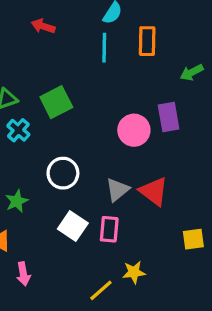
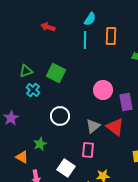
green square: (56, 102) -> (56, 73), turned -36
purple rectangle: (169, 117) -> (126, 102), moved
green star: (17, 201) -> (40, 144), moved
white square: (73, 226) -> (66, 168), moved

